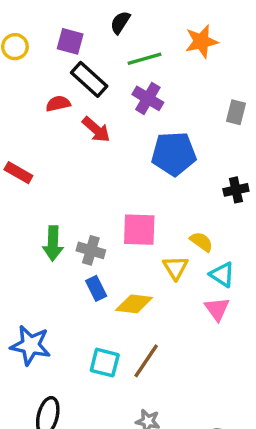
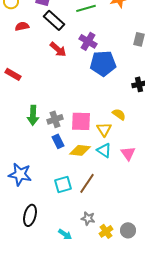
purple cross: (148, 98) -> (88, 41), moved
red semicircle: (58, 104) -> (22, 26), moved
pink square: (139, 230) -> (81, 121), moved
gray cross: (91, 250) -> (55, 119), turned -35
cyan triangle: (222, 275) -> (104, 150), moved
cyan square: (105, 363) -> (63, 184), turned -30

